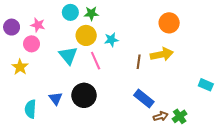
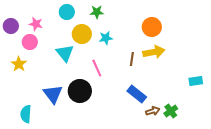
green star: (91, 13) -> (97, 12), moved
orange circle: (169, 23) -> (152, 27), moved
pink line: (96, 61) -> (97, 68), moved
cyan rectangle: (206, 85) -> (196, 81), turned -32
blue triangle: (56, 98) -> (53, 94), size x1.5
cyan semicircle: (30, 109) -> (26, 114), moved

